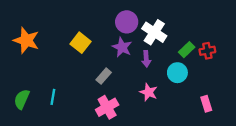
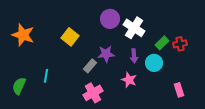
purple star: (122, 47) -> (106, 54), moved, turned -30
purple arrow: (146, 59) -> (134, 56), moved
cyan line: (53, 97) -> (46, 76), moved

